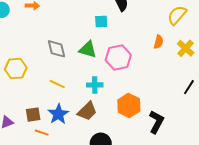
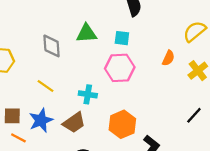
cyan square: (101, 21) -> (122, 38), moved
green triangle: (88, 50) -> (86, 33), moved, turned -30

